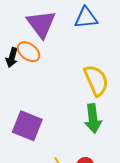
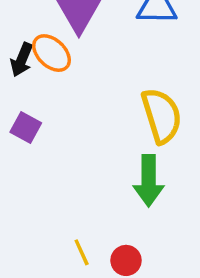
purple square: (27, 126) -> (26, 127), moved, size x0.6

